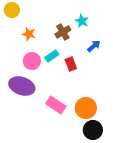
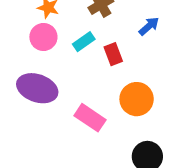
pink circle: (32, 61) -> (43, 37), moved
orange circle: (86, 108) -> (137, 99), moved

